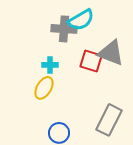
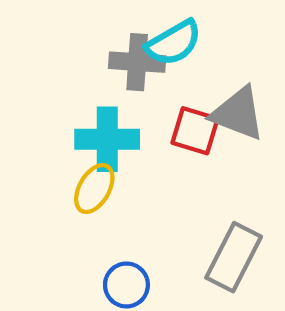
cyan cross: (50, 65) -> (107, 139), size x1.8

